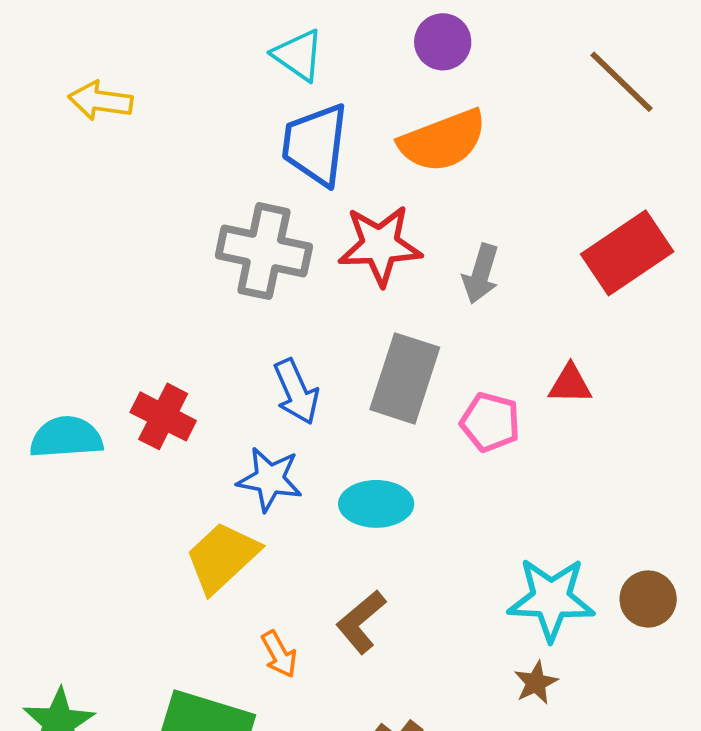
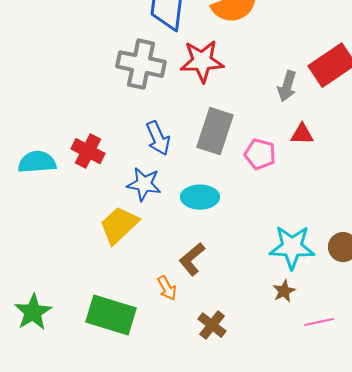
gray arrow: (481, 274) -> (287, 86), moved
orange arrow: (279, 654) -> (167, 288), moved

